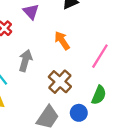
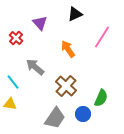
pink line: (100, 56) -> (102, 37), moved
gray arrow: (25, 61) -> (35, 67), turned -66

